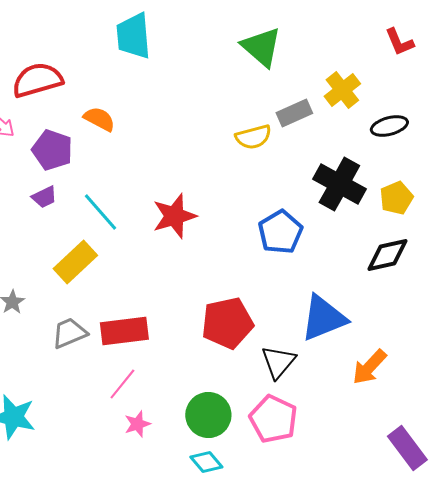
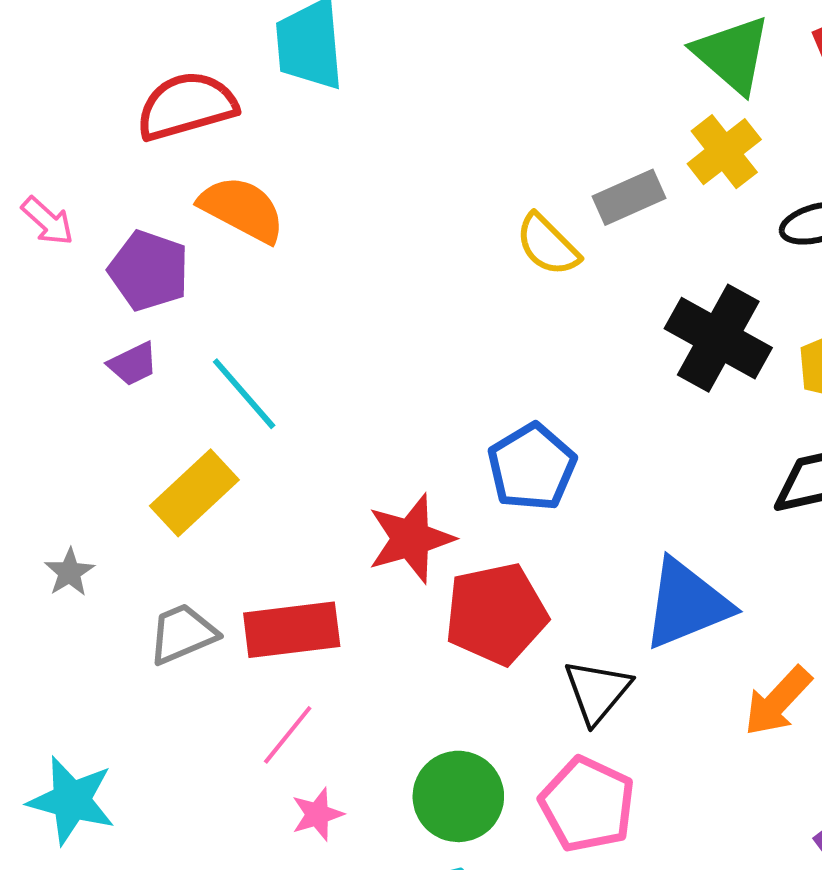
green triangle: (261, 47) -> (732, 54), moved
red semicircle: (37, 80) -> (186, 106), moved
orange semicircle: (99, 119) -> (242, 209), size x1.4
yellow semicircle: (253, 137) -> (548, 245), turned 60
red star: (174, 216) -> (411, 539), moved
blue pentagon: (280, 232) -> (532, 467), moved

